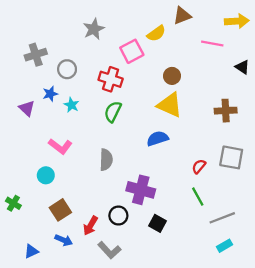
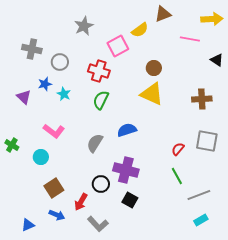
gray cross: (36, 55) -> (32, 49), turned 30
blue semicircle: (157, 138) -> (127, 130), moved
gray semicircle: (106, 160) -> (95, 143), turned -150
green cross: (13, 203) -> (12, 145), moved
black circle: (118, 216) -> (101, 184), moved
black square: (157, 223) -> (130, 200), moved

